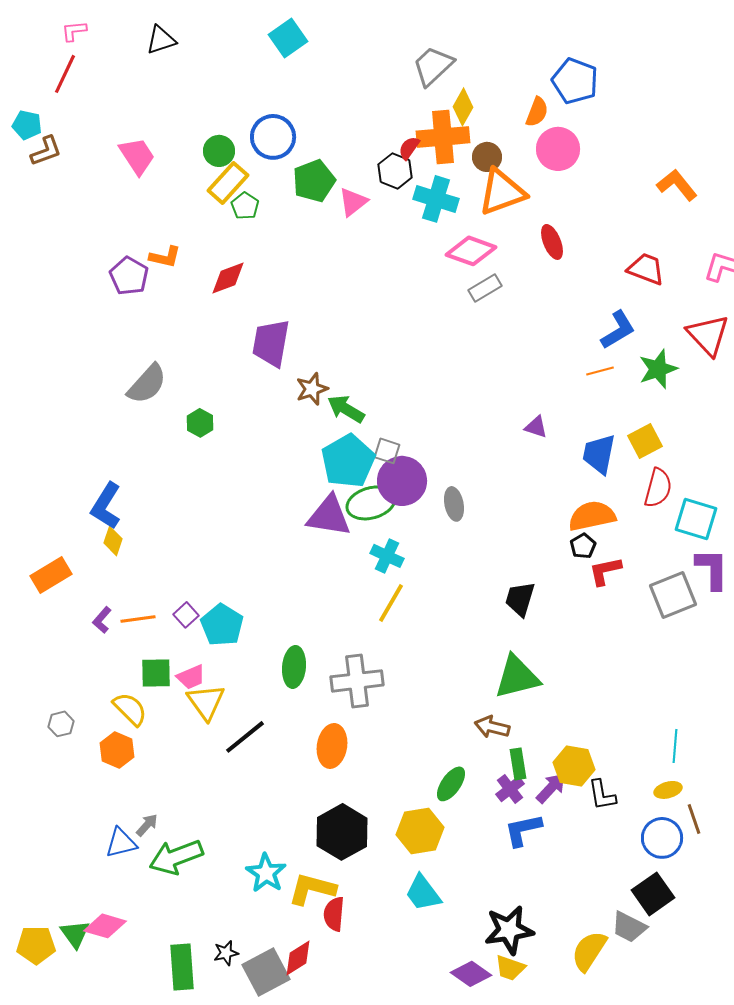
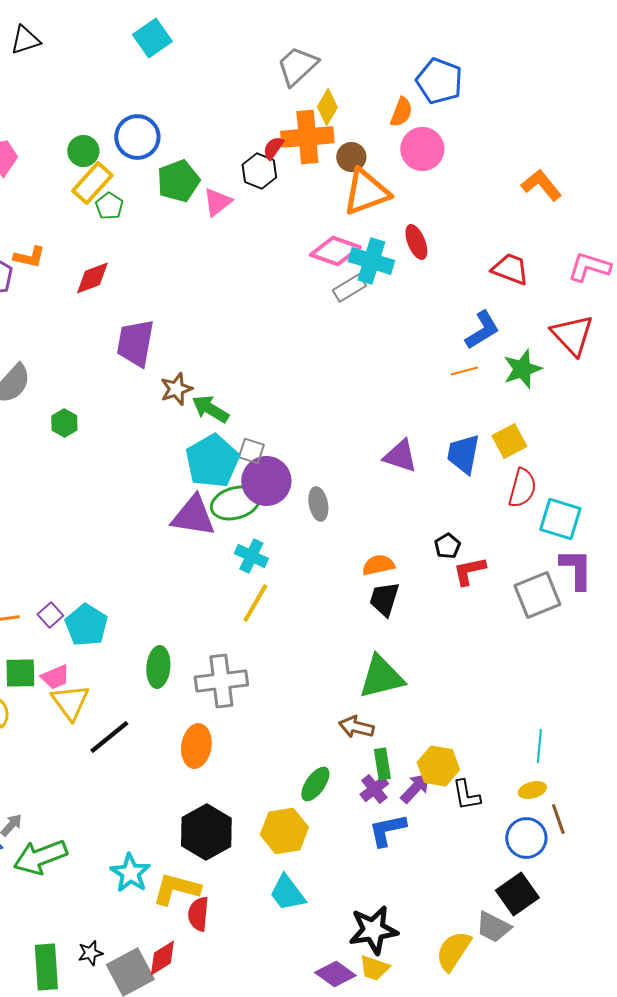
cyan cross: (436, 199) -> (371, 261), moved
purple triangle: (536, 427) -> (400, 456), moved, size x1.5
orange semicircle: (592, 516) -> (378, 565), moved, size x0.7

